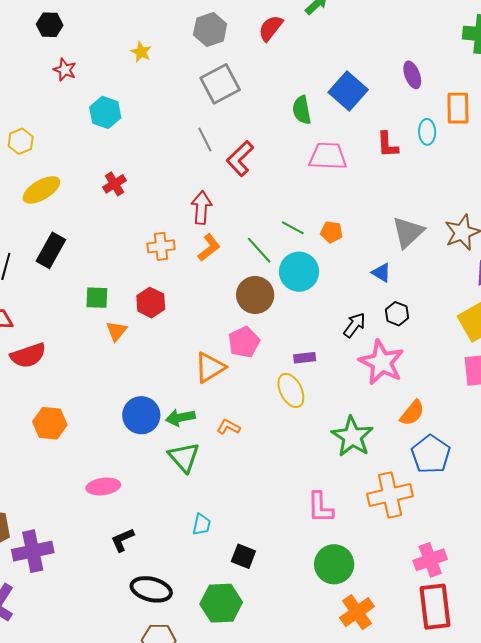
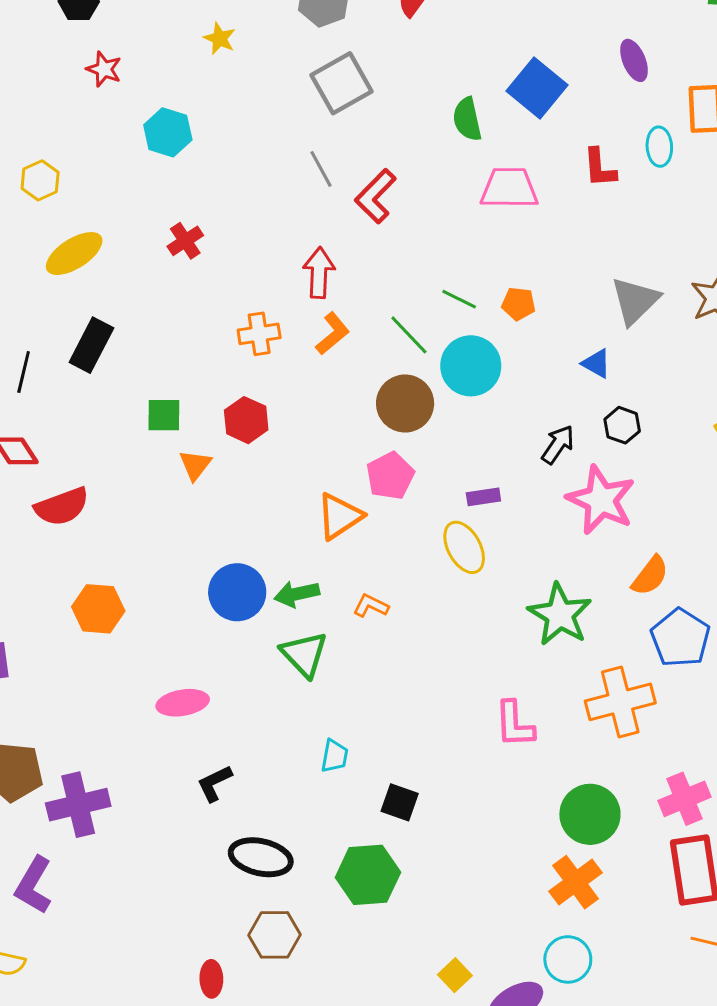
green circle: (334, 564) -> (590, 814), moved

